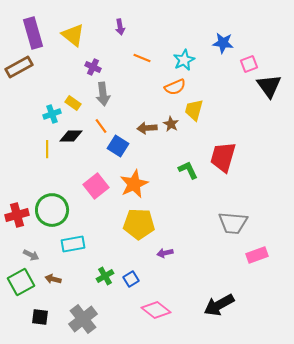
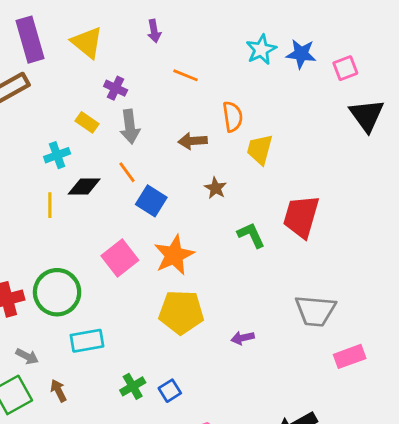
cyan star: (184, 60) -> (261, 50), moved
pink square: (249, 64) -> (345, 68), moved
orange semicircle: (175, 87) -> (233, 117), turned -75
yellow rectangle: (73, 103) -> (87, 122), moved
brown star: (171, 124) -> (215, 188), moved
brown arrow: (147, 128) -> (193, 141), moved
purple arrow: (165, 253) -> (243, 338), moved
brown arrow: (53, 279) -> (58, 391), turned 49

